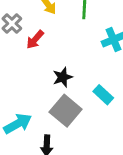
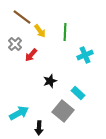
gray square: (66, 111) -> (63, 111), moved

